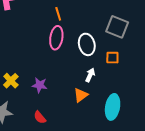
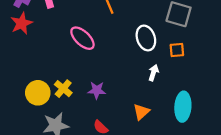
pink ellipse: (56, 38) -> (82, 38), moved, turned -50
orange triangle: (81, 95) -> (141, 112), moved

